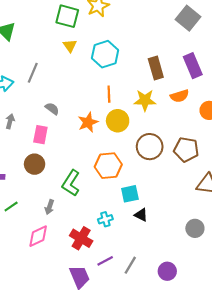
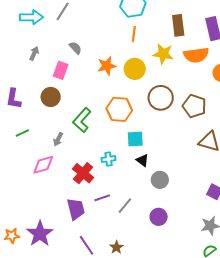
orange line: (109, 94) -> (134, 34), moved
orange semicircle: (180, 96) -> (196, 55), size x1.4
gray circle: (195, 228) -> (160, 180), moved

